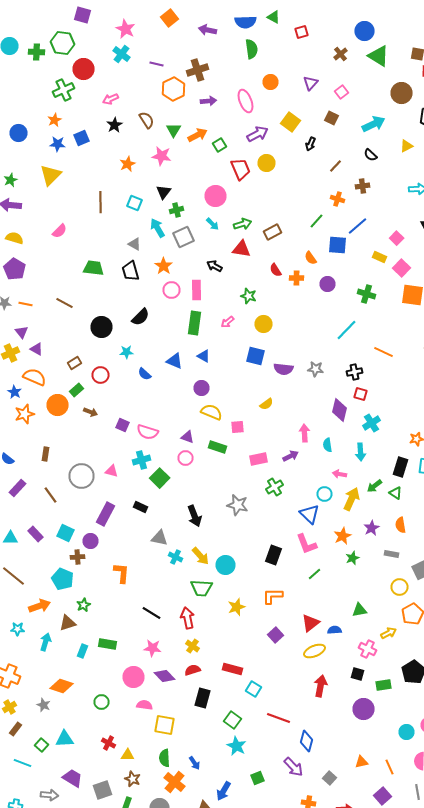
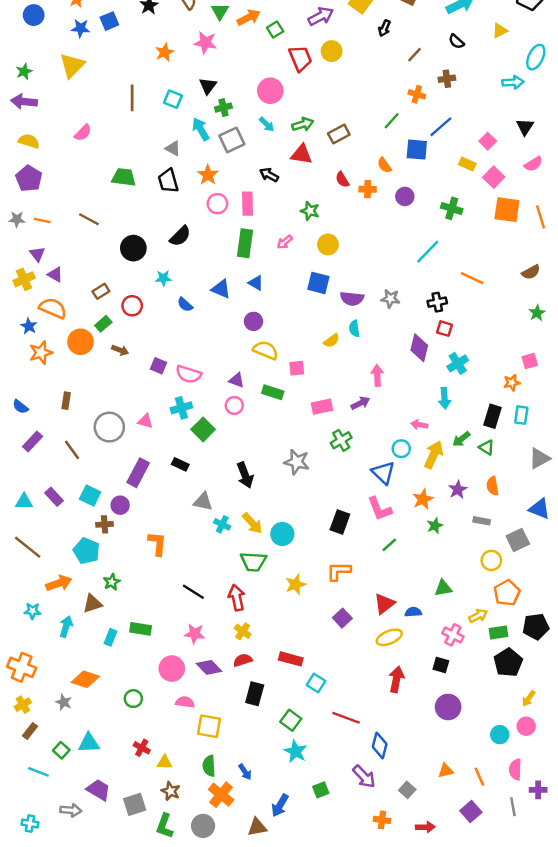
cyan semicircle: (328, 445) -> (354, 329), moved
green rectangle: (384, 685) -> (499, 633), moved

